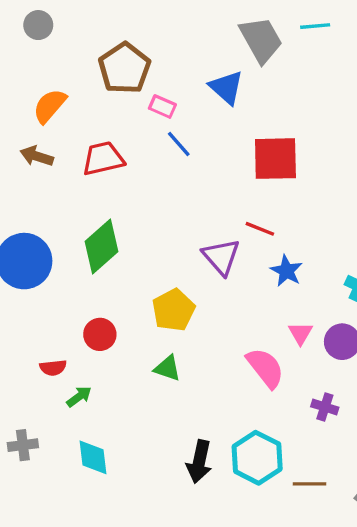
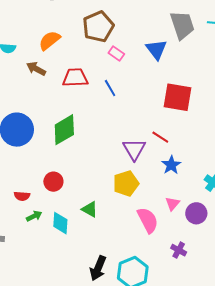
blue line: (179, 144) -> (110, 88), moved
yellow pentagon: (174, 310) -> (126, 183), moved
cyan diamond: (93, 457) -> (60, 223), moved

